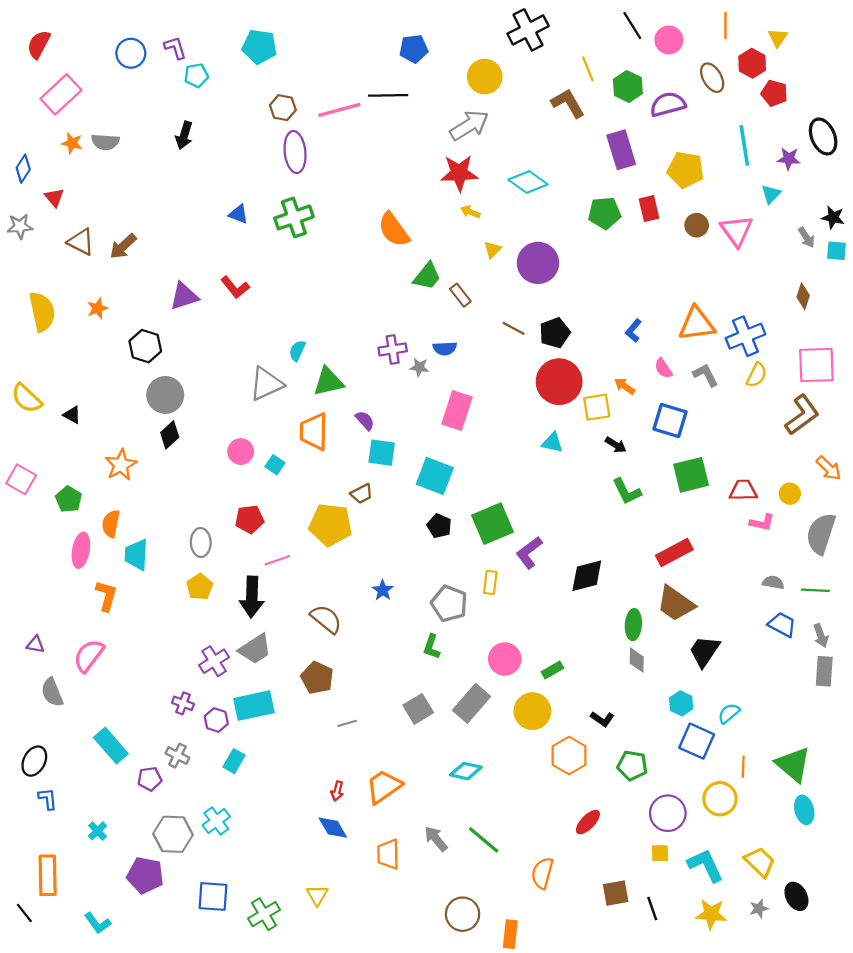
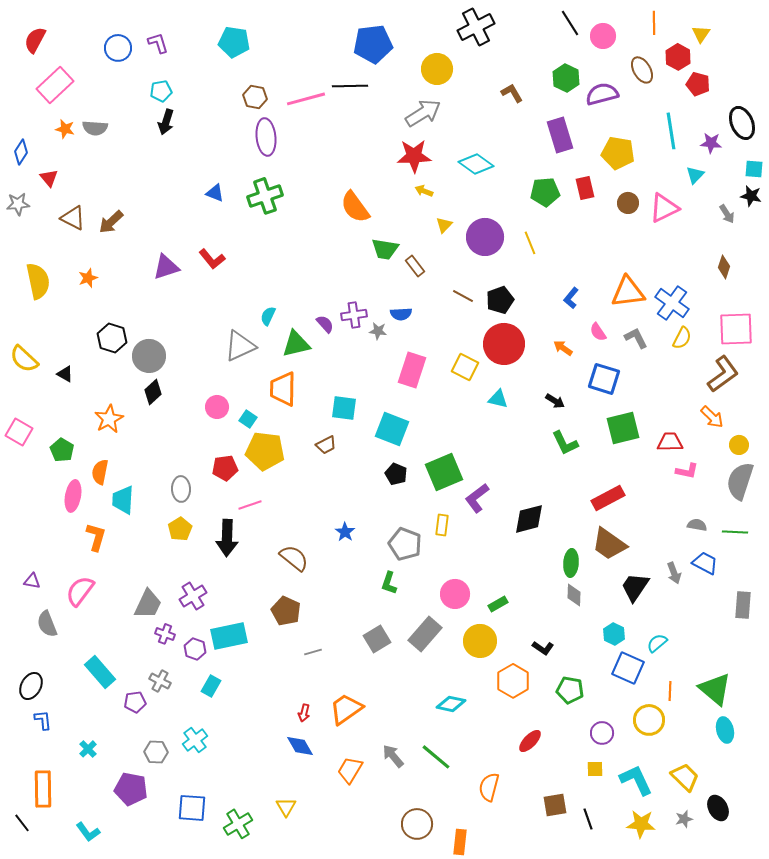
blue pentagon: (414, 49) -> (373, 44), size x1.5
yellow line: (588, 69) -> (530, 243), moved
cyan pentagon: (196, 75) -> (161, 91), moved
brown L-shape: (568, 103) -> (512, 93), size x0.7
pink triangle: (737, 231) -> (664, 208), turned 40
cyan square: (836, 251) -> (754, 169), moved
green trapezoid: (427, 276) -> (385, 249), turned 60
blue cross: (745, 336) -> (672, 303), turned -32
black hexagon: (145, 346) -> (112, 338), moved
yellow square: (597, 407) -> (465, 367), moved, turned 36
purple semicircle: (365, 420) -> (325, 324), moved
orange arrow: (829, 468) -> (712, 417), moved
yellow circle: (790, 494) -> (739, 445), moved
yellow pentagon: (331, 525) -> (265, 451), moved
gray arrow: (821, 636) -> (674, 573), moved
gray trapezoid: (255, 649) -> (148, 604), moved, turned -32
cyan diamond: (466, 771) -> (451, 704), moved
purple circle: (668, 813) -> (602, 733), size x0.7
gray hexagon: (173, 834) -> (156, 752), size x0.7
orange trapezoid: (388, 854) -> (350, 770), turned 32

